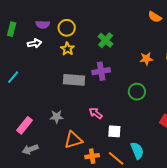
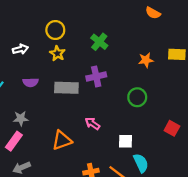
purple semicircle: (43, 24) -> (31, 82), moved
gray star: (57, 117) -> (21, 118), moved
white square: (114, 131) -> (126, 141), moved
orange triangle: (73, 140) -> (62, 140), moved

